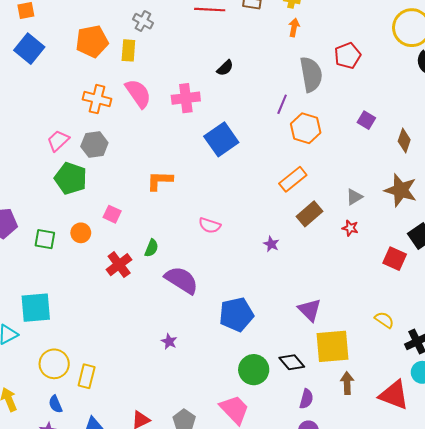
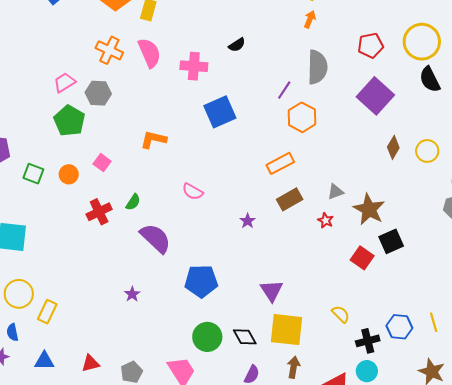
red pentagon: (348, 56) -> (371, 45), moved
purple square: (366, 120) -> (375, 96), moved, size x2.0
brown star: (401, 190) -> (369, 209), moved

